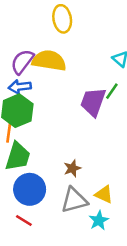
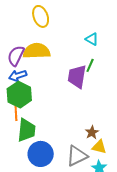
brown star: (72, 168) -> (92, 132), moved

